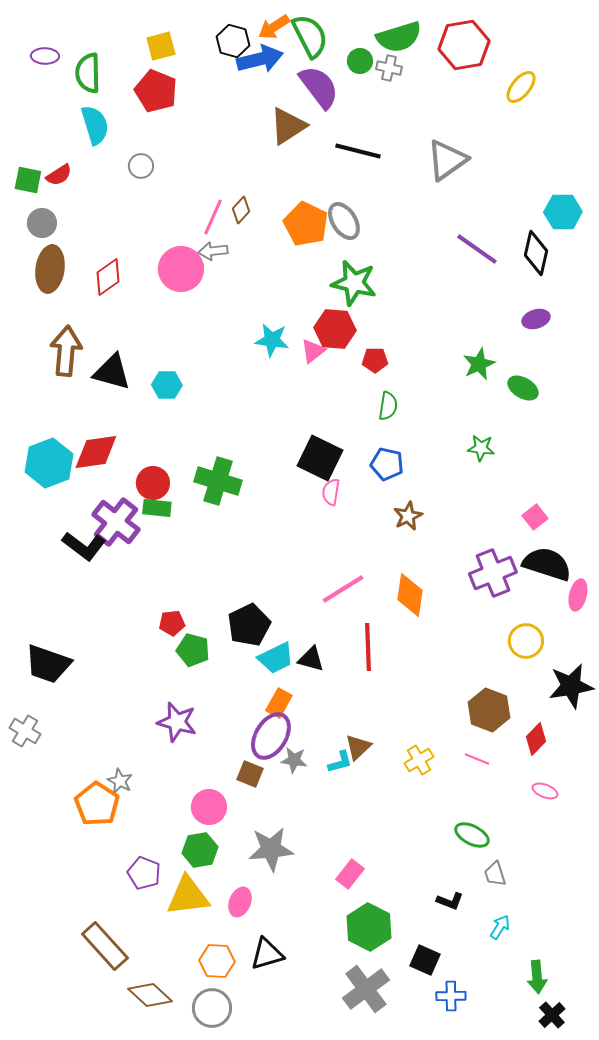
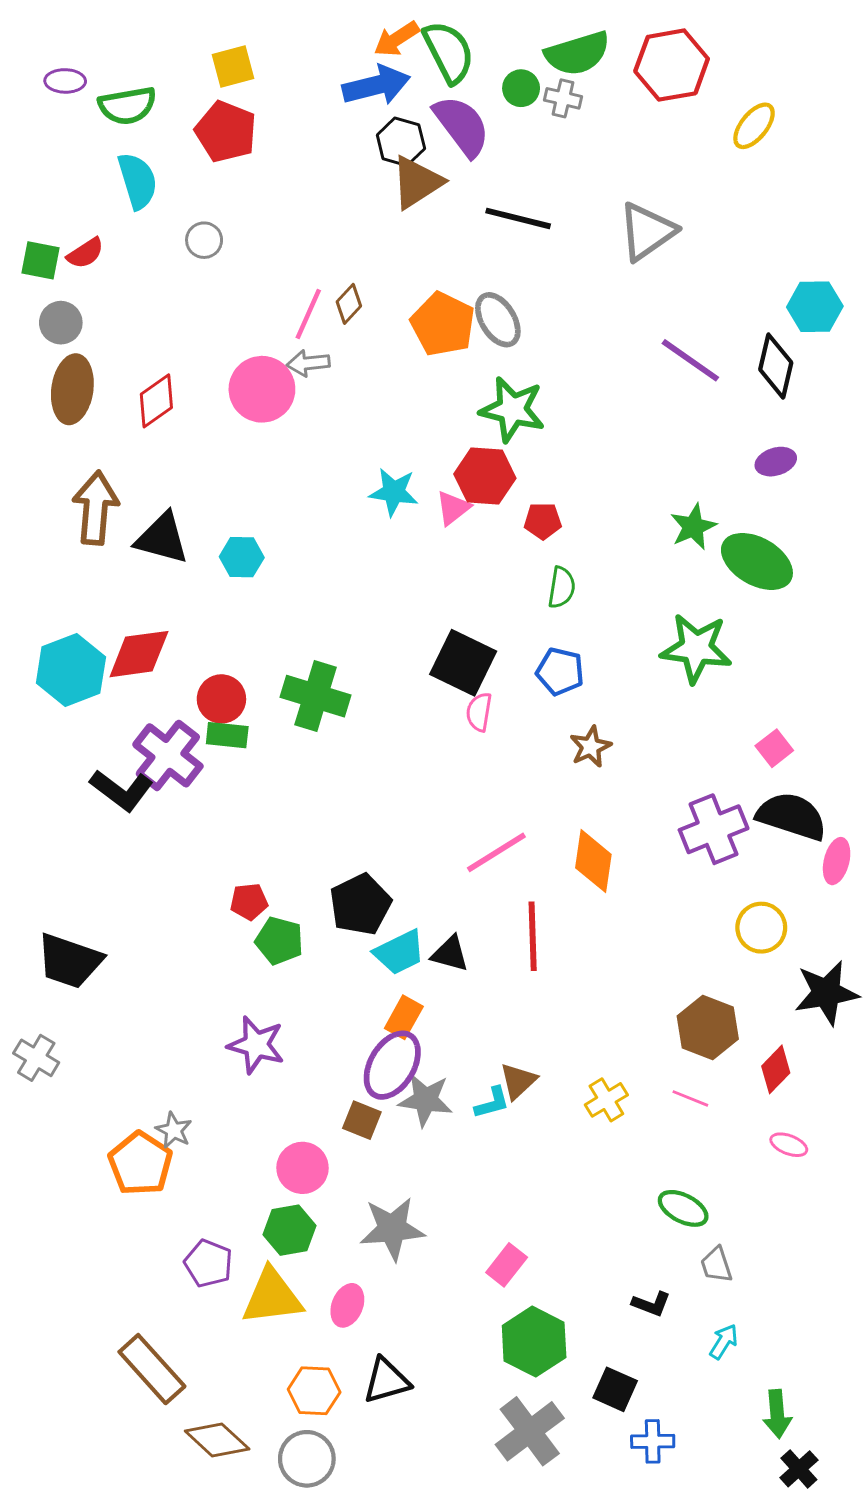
black hexagon: (233, 41) -> (401, 142), moved
green semicircle: (88, 73) -> (127, 106), turned -99
green ellipse: (523, 388) -> (757, 561), size x1.6
green star: (481, 448) -> (696, 648), size x1.8
gray star: (294, 760) -> (426, 1100), size x1.4

